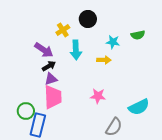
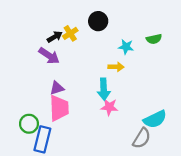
cyan arrow: (76, 50) -> (104, 89), moved
black arrow: (49, 66) -> (55, 37), moved
gray semicircle: (114, 127) -> (142, 138), moved

